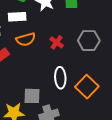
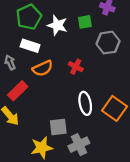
white rectangle: (17, 17) -> (30, 46), turned 30
gray hexagon: (89, 41) -> (108, 43), moved

